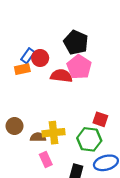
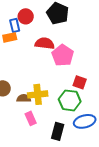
blue rectangle: (28, 56) -> (15, 25), turned -48
red circle: (40, 58) -> (26, 16), moved
pink pentagon: (79, 67) -> (63, 55), moved

